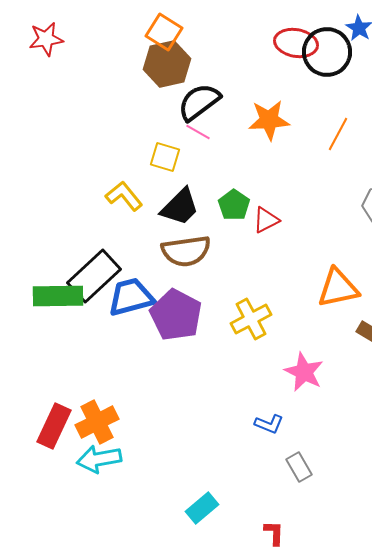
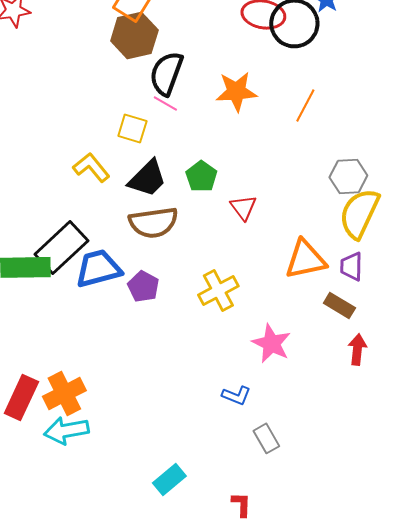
black semicircle: (199, 102) -> (166, 73), turned -33
red triangle: (266, 220) -> (243, 207), moved, turned -40
purple pentagon: (176, 315) -> (143, 286), size x0.6

